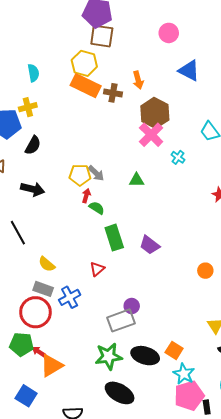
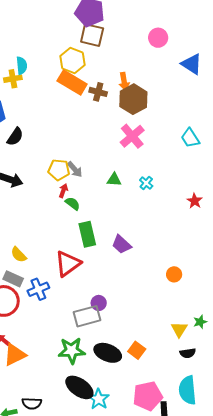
blue triangle: (189, 71) -> (192, 64), moved
yellow cross: (28, 107) -> (13, 79), moved
brown hexagon: (155, 113) -> (133, 99), moved
cyan cross: (178, 157) -> (146, 183), moved
red triangle: (97, 269) -> (68, 264), size x1.8
cyan star: (184, 374) -> (99, 399), moved

